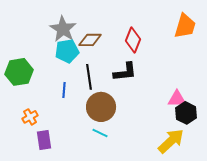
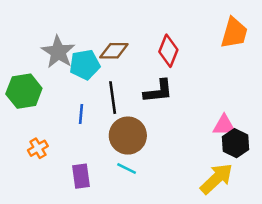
gray star: (63, 29) -> (58, 52), moved
purple rectangle: (44, 140) -> (81, 176), moved

